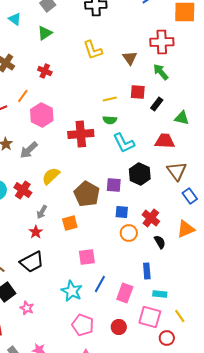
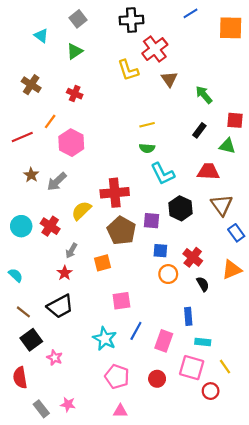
red cross: (162, 42) -> (155, 49), moved, turned -35
red square: (138, 92) -> (235, 120), moved
red cross: (81, 134) -> (115, 193), moved

